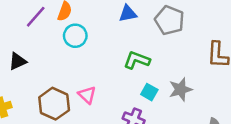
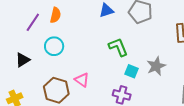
cyan circle: (75, 36) -> (54, 46), moved
green L-shape: (137, 60) -> (118, 47), turned 55

